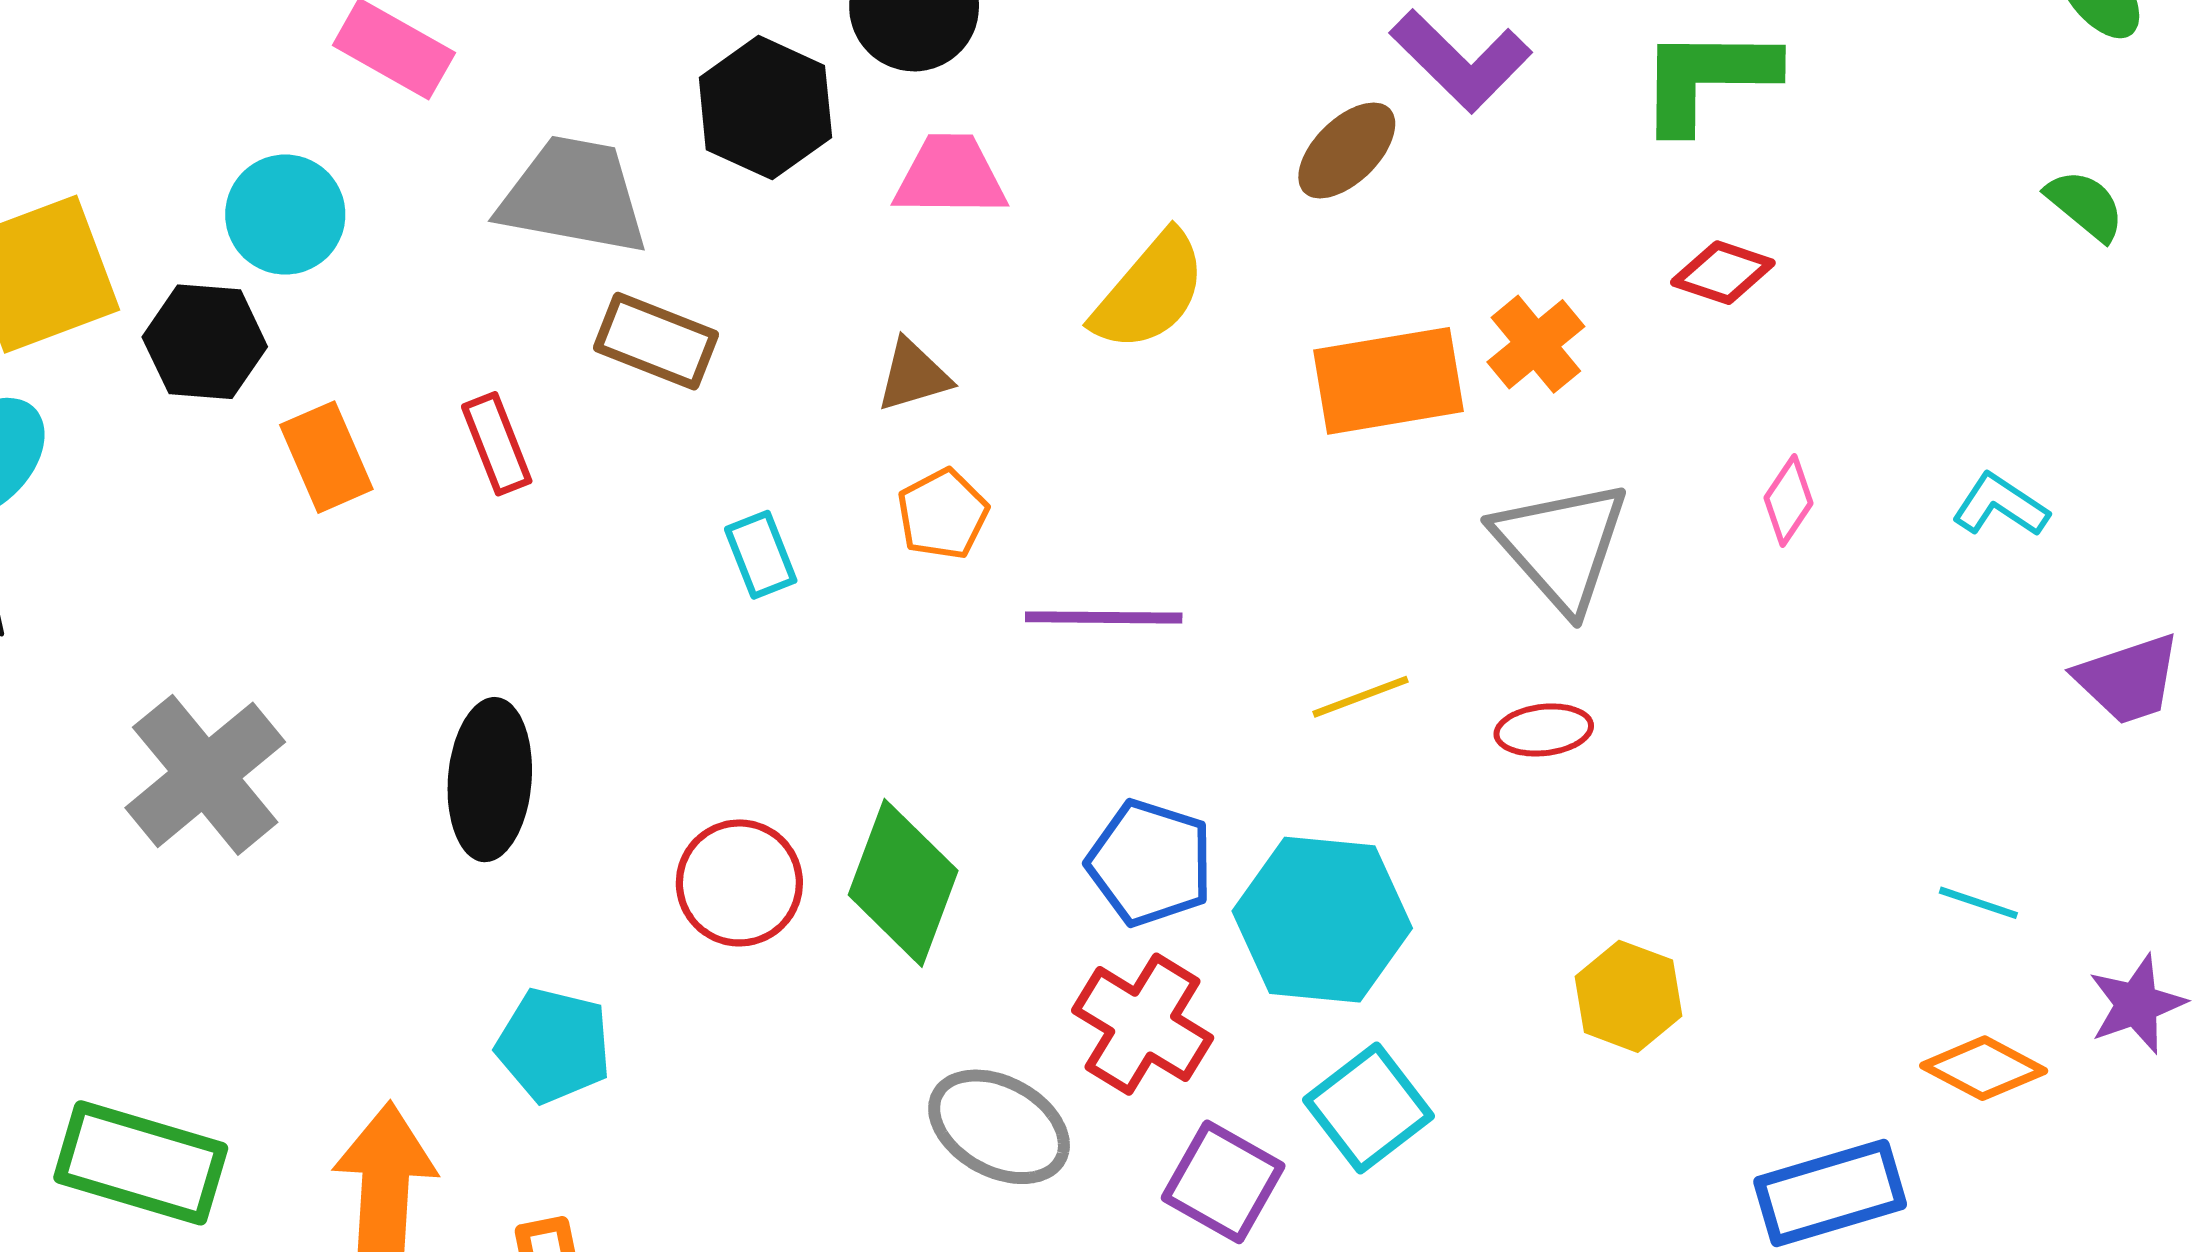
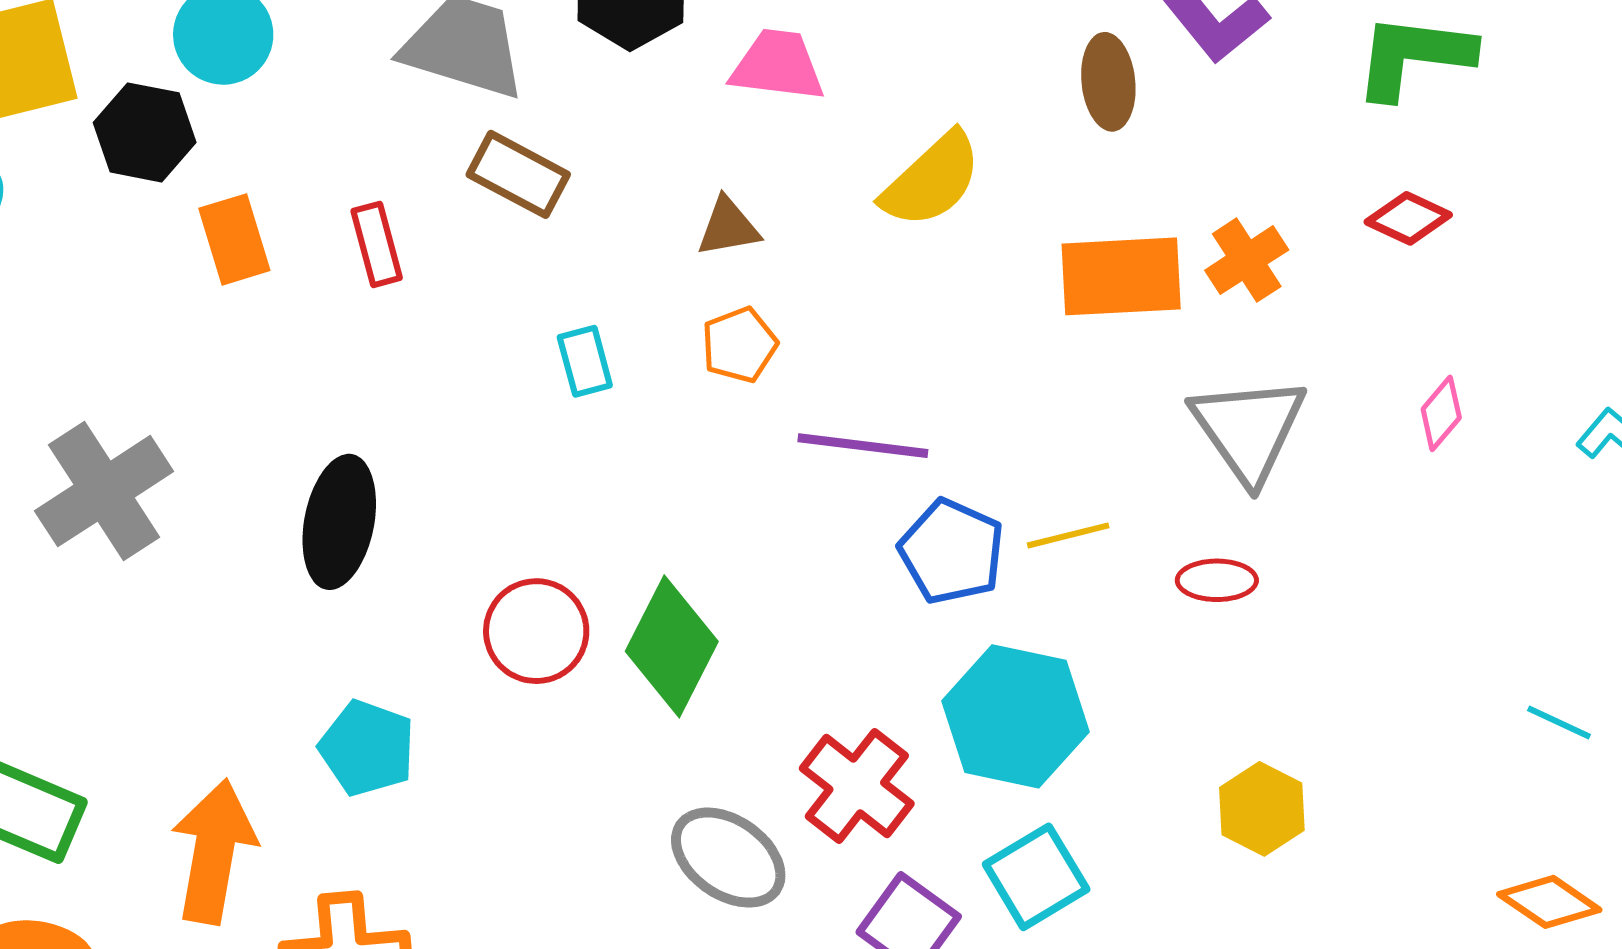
brown ellipse: (1347, 150) -> (1108, 82), turned -58
blue pentagon: (1150, 863) -> (952, 552), moved
cyan line: (1978, 903) -> (1559, 722), moved

